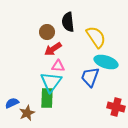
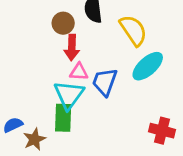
red arrow: (53, 49) -> (72, 48), turned -54
cyan ellipse: (106, 62) -> (148, 66), turned -60
blue trapezoid: (90, 77) -> (105, 82), moved

